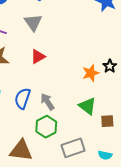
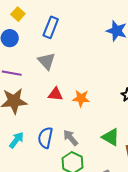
red triangle: (38, 57) -> (55, 94), turned 42
orange star: (91, 73) -> (81, 98), moved, turned 30

